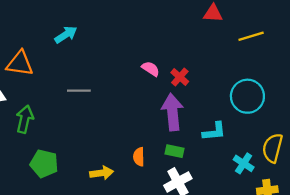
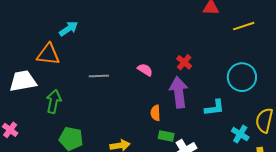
cyan arrow: (66, 35) -> (69, 29), moved
pink semicircle: (151, 69) -> (145, 70), moved
green rectangle: (174, 151) -> (166, 136), moved
orange semicircle: (139, 157) -> (155, 113), moved

